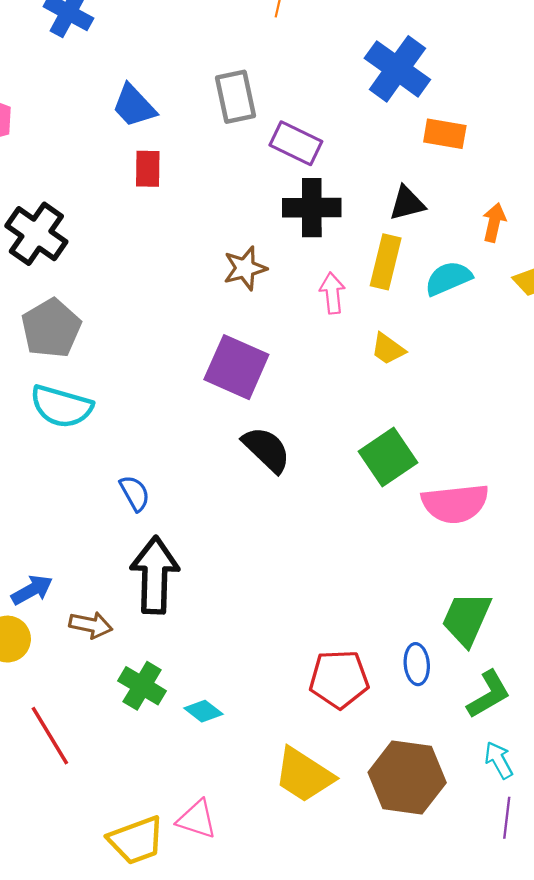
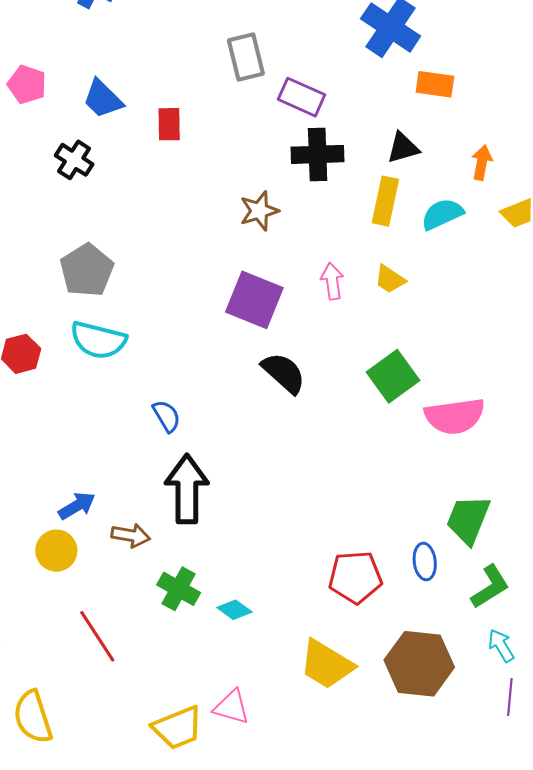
blue trapezoid: (134, 106) -> (103, 99), moved
black cross: (36, 234) -> (74, 160), moved, size x0.7
pink arrow: (332, 293) -> (332, 281), moved

